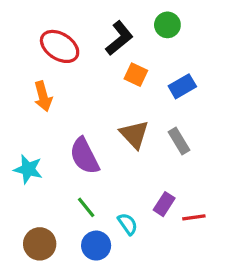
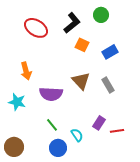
orange arrow: (43, 96) -> (26, 71), moved
purple semicircle: (84, 156) -> (51, 94), turned -60
brown circle: (40, 244) -> (14, 147), moved

